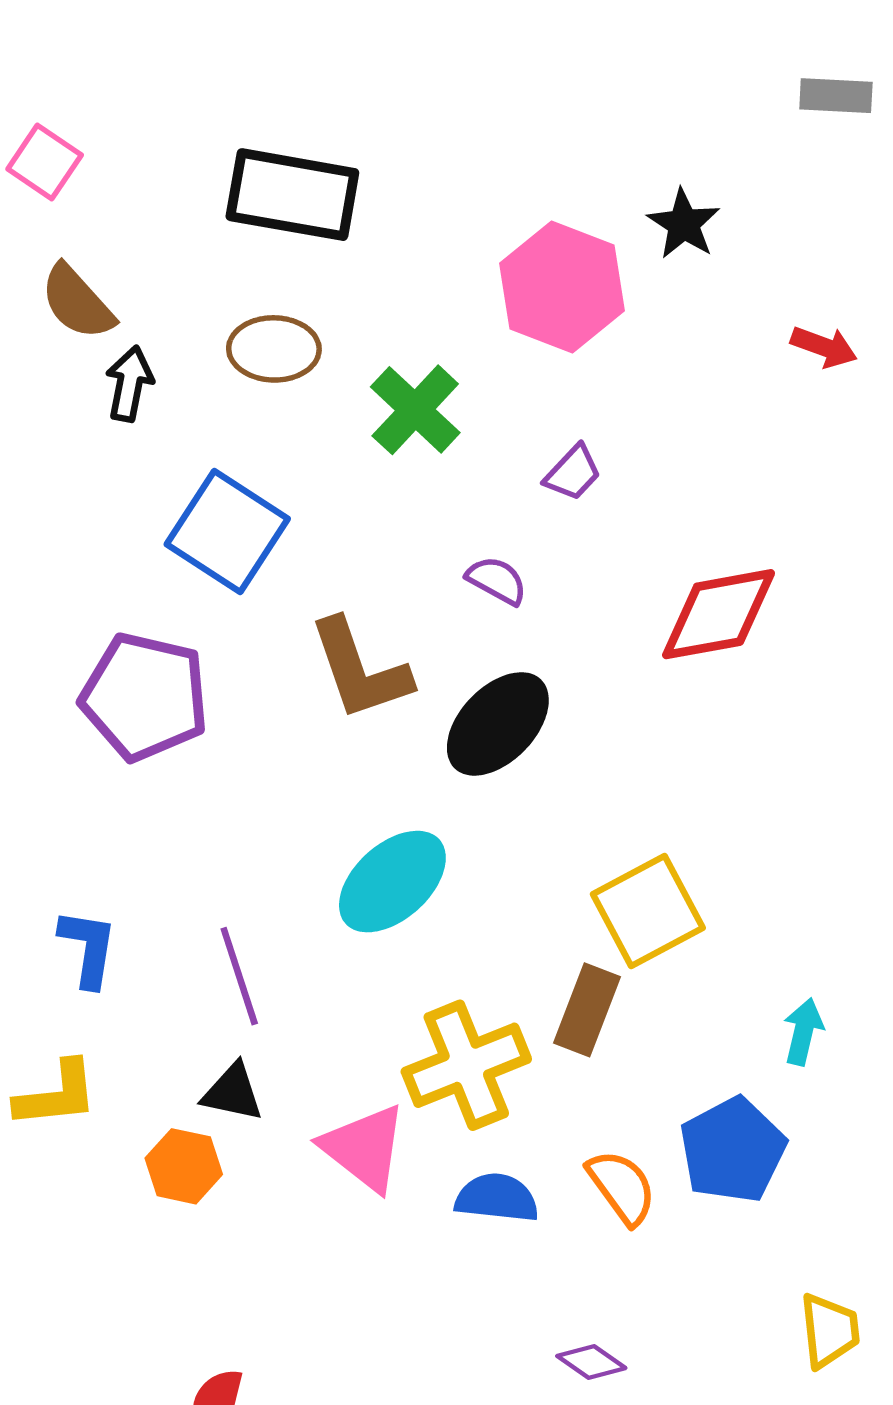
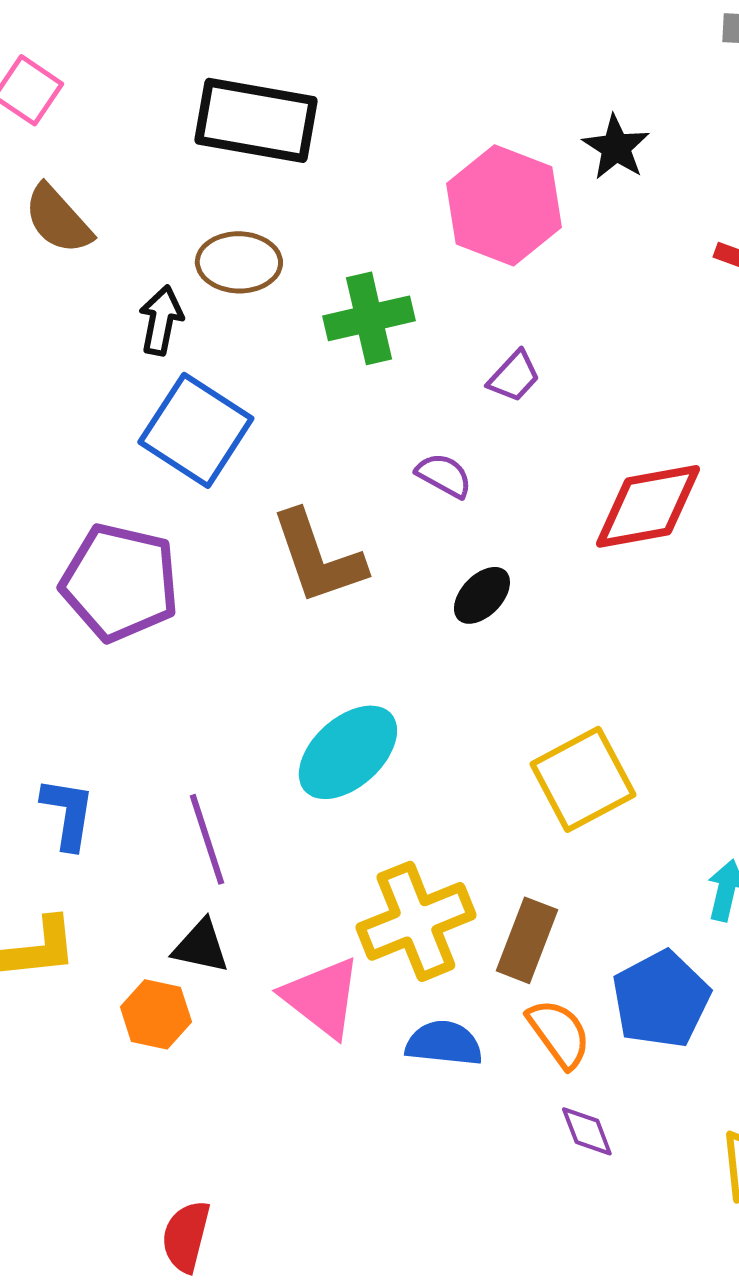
black arrow: (129, 384) -> (161, 320), moved
green cross: (415, 410) -> (369, 318), turned 34
black ellipse: (498, 724) -> (482, 595), moved, size x0.6
brown rectangle: (587, 1010) -> (527, 940), moved
purple diamond: (591, 1362) -> (587, 1131), moved, turned 34

